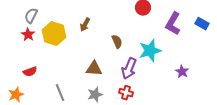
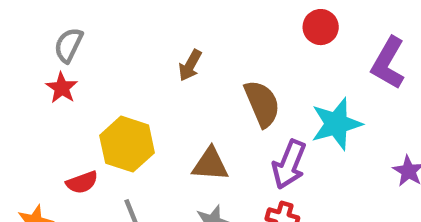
yellow hexagon: (54, 34) -> (127, 144), moved
brown semicircle: (117, 42) -> (262, 104), size x1.5
red semicircle: (30, 72) -> (82, 182), moved

